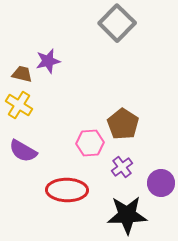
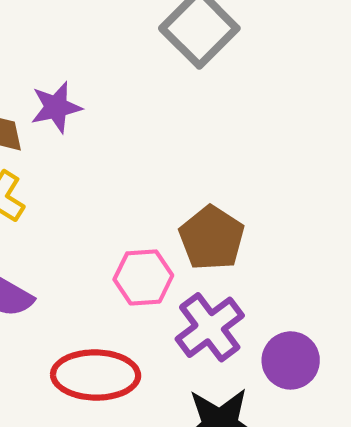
purple cross: (122, 167) -> (210, 327), size x1.5

